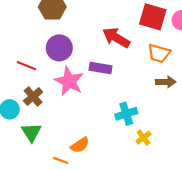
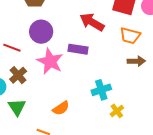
orange semicircle: (80, 145) -> (61, 108), moved

